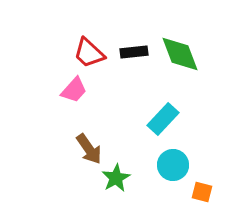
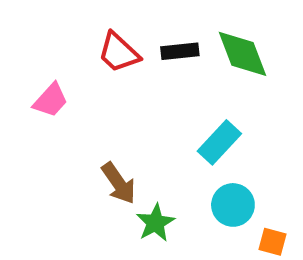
pink trapezoid: (74, 90) -> (51, 100), moved

